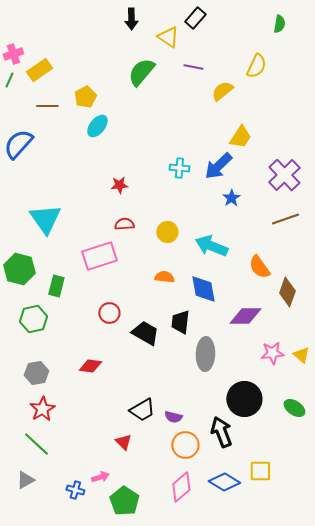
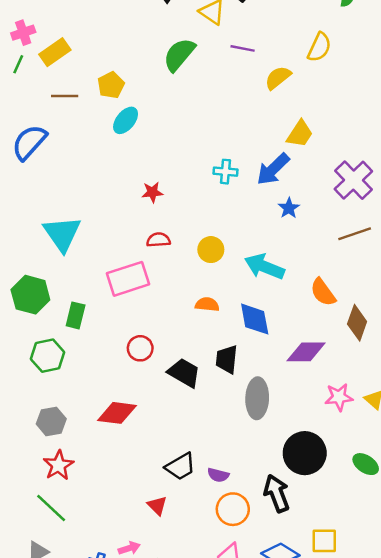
red diamond: (90, 366) -> (117, 413), size x1.4

